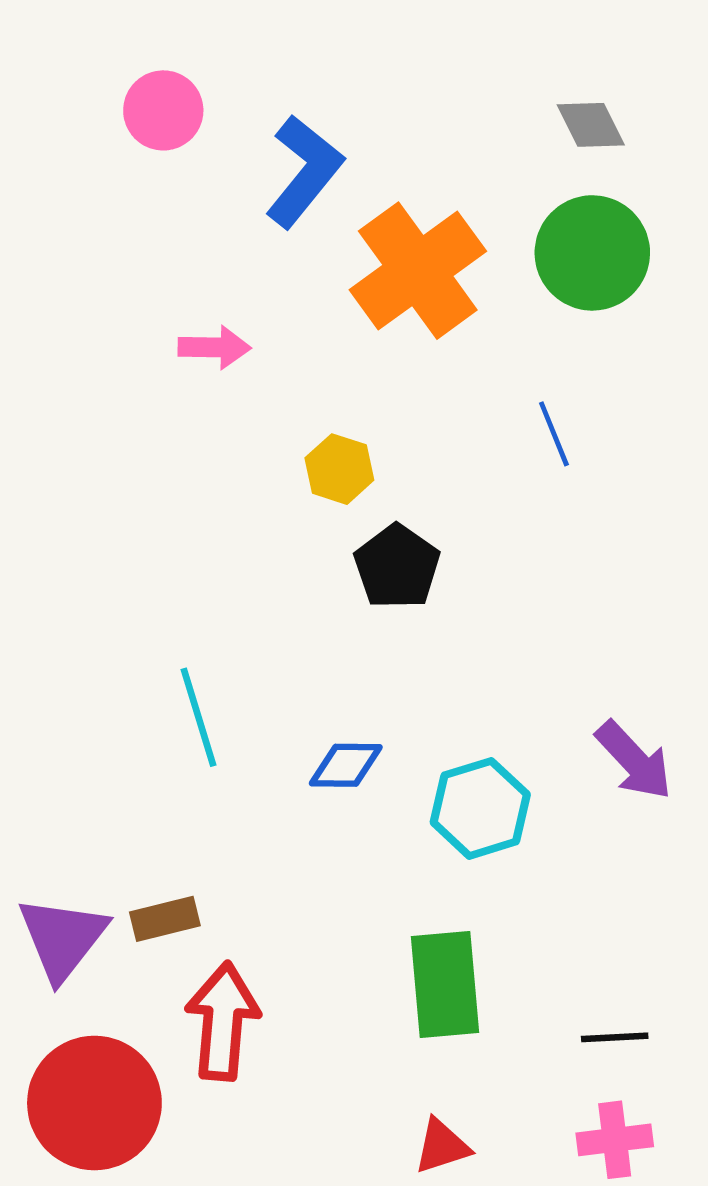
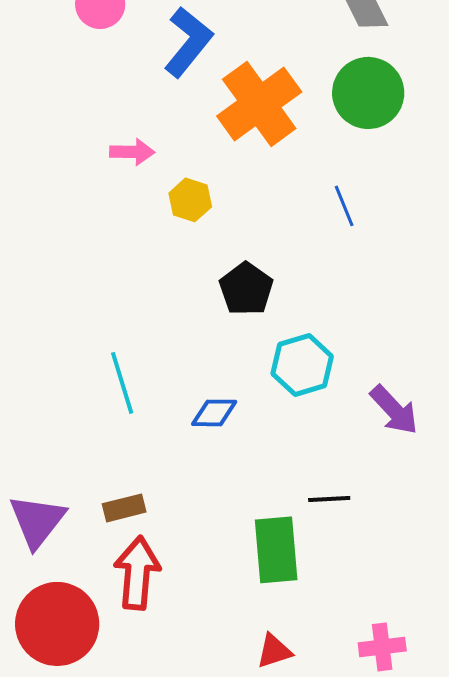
yellow hexagon: (339, 469) -> (190, 200), moved
cyan hexagon: (480, 808) -> (302, 365), moved
brown rectangle: (165, 919) -> (124, 508), moved
black line: (615, 1037) -> (329, 499), moved

